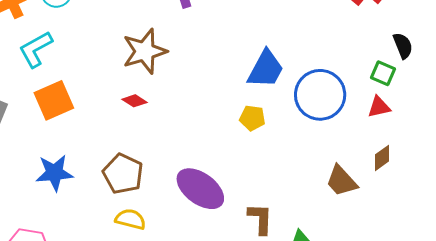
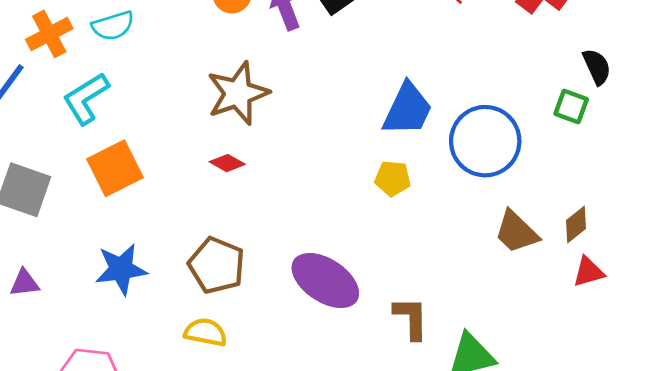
red triangle: (379, 107) -> (588, 272), moved
brown trapezoid: (341, 181) -> (516, 232), moved
yellow semicircle: (130, 219) -> (206, 332), moved

